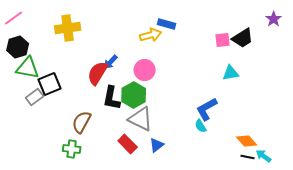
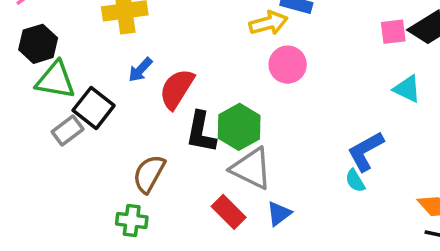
blue arrow: (111, 62) -> (140, 70), moved
pink circle: (145, 70) -> (288, 65), moved
cyan triangle: (231, 73) -> (407, 89), turned 36
black square: (50, 84) -> (94, 108), turned -30

